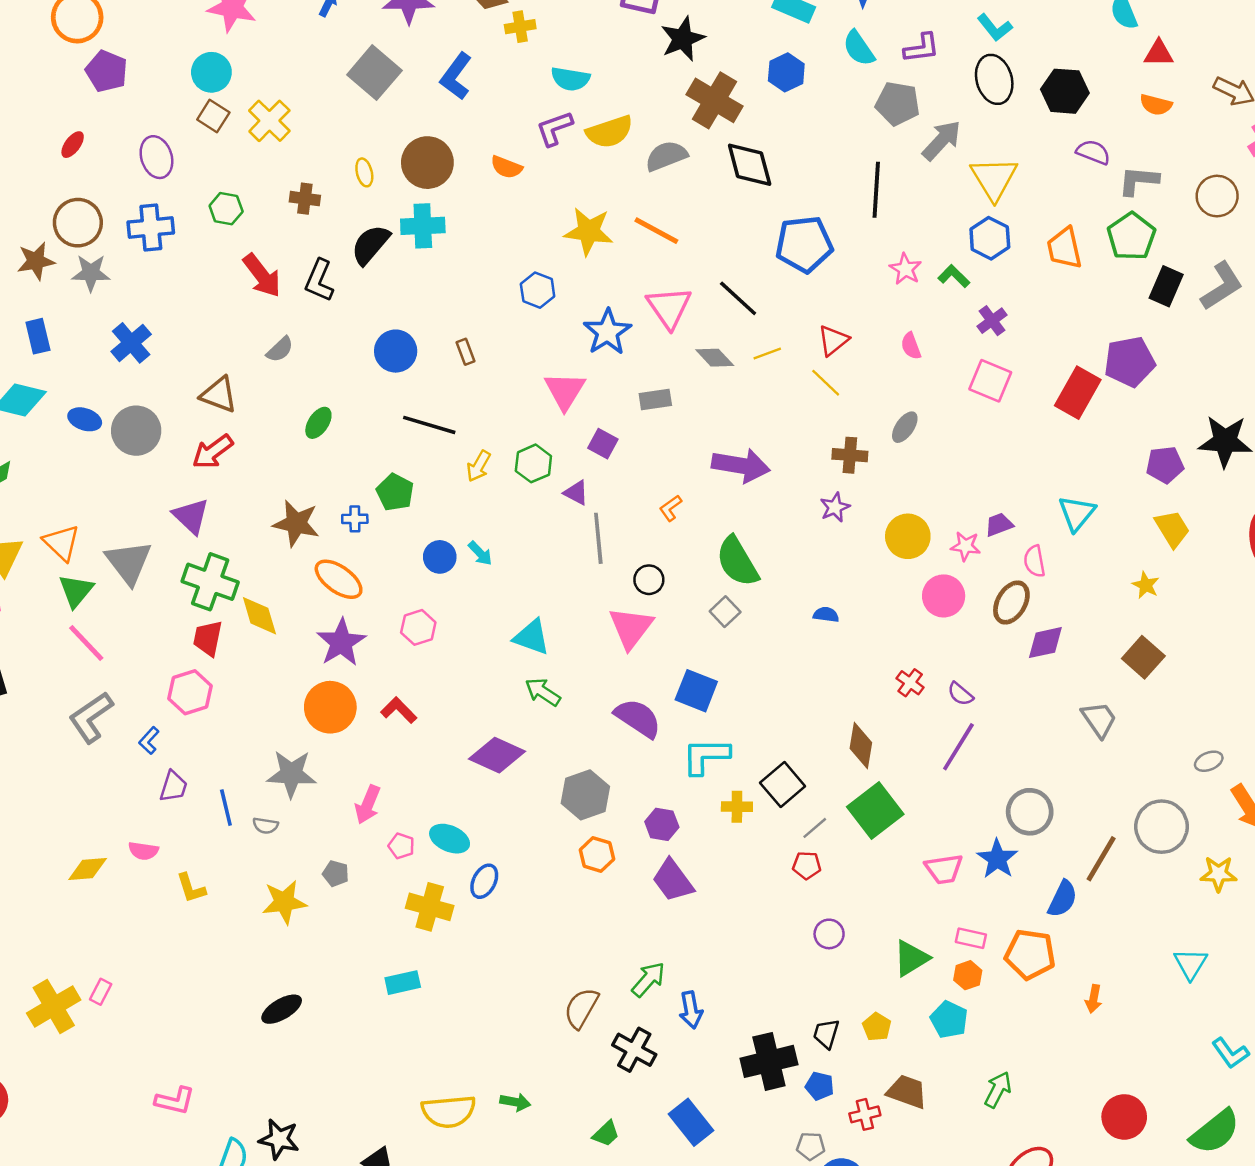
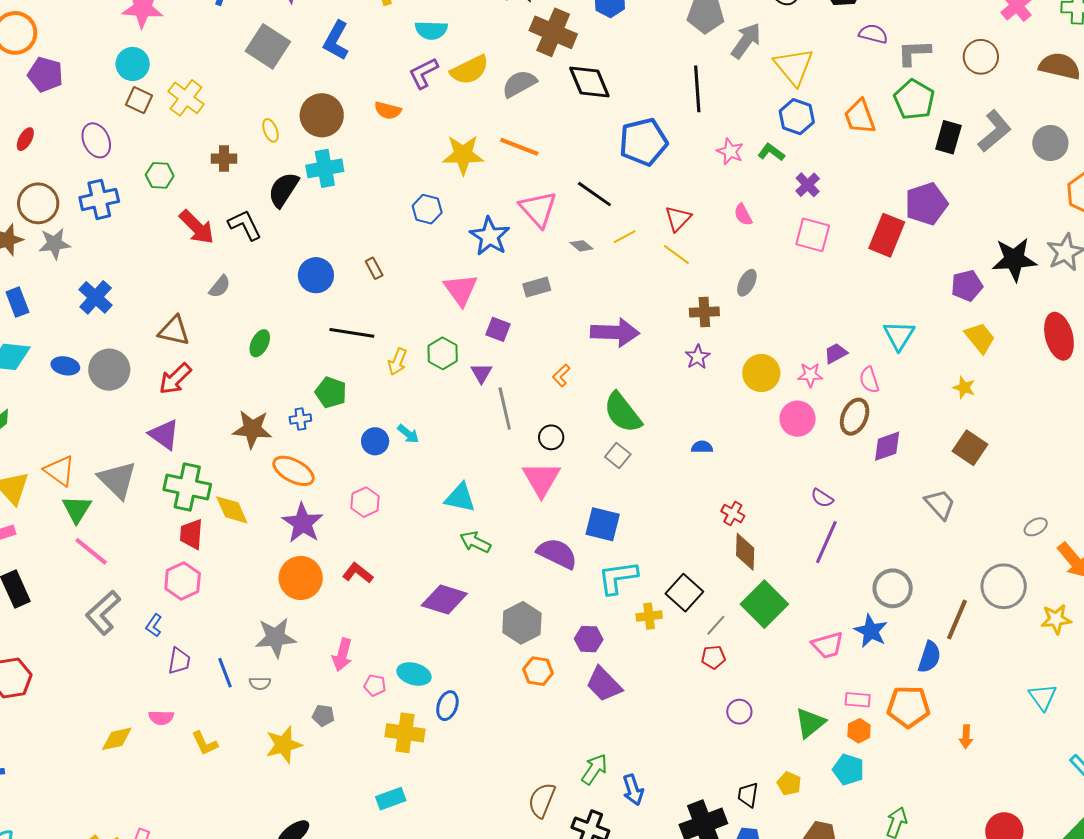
black L-shape: (319, 280) -> (245, 225), turned 138
gray diamond: (715, 358) -> (581, 246), size x0.7
purple triangle: (576, 493) -> (481, 373), turned 40
red cross: (910, 683) -> (733, 514), moved

